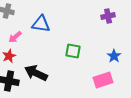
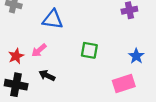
pink arrow: (15, 37) -> (39, 50), moved
black arrow: (36, 73) -> (47, 75), size x0.6

